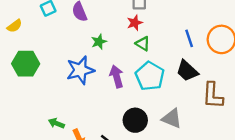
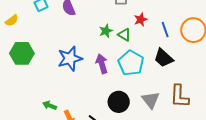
red star: (135, 23) -> (141, 20), moved
green star: (99, 42) -> (106, 31), moved
brown L-shape: (213, 95) -> (179, 96), moved
gray triangle: (172, 118) -> (151, 100), turned 30

